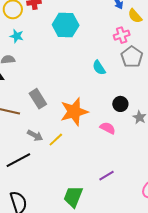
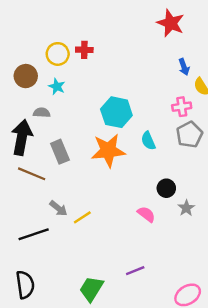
cyan hexagon: (66, 25) -> (116, 112), moved
gray rectangle: (38, 99) -> (60, 152), moved
orange star: (74, 112) -> (108, 151), moved

